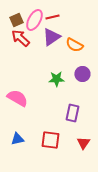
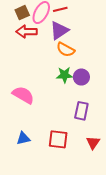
red arrow: (20, 38) -> (26, 32), turned -42
orange semicircle: (74, 45) -> (66, 50), moved
purple circle: (82, 74) -> (81, 77), moved

